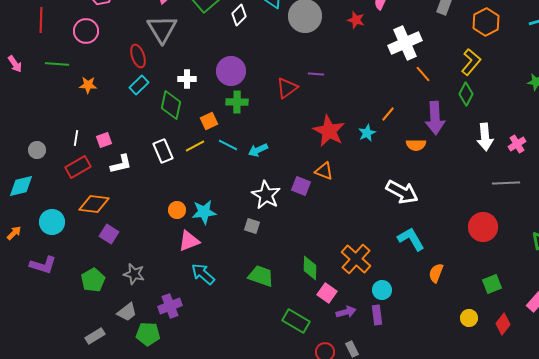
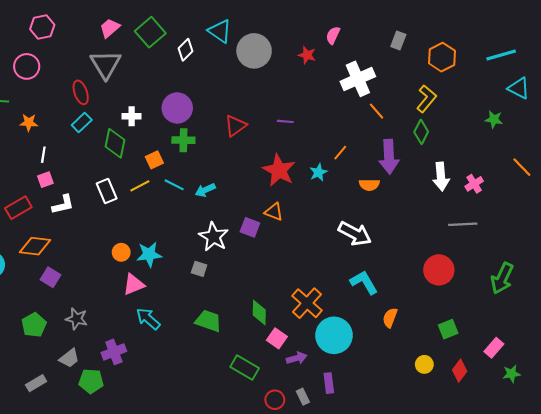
purple line: (316, 74) -> (285, 121), moved
white line: (76, 138) -> (43, 155), moved
cyan circle: (382, 290) -> (334, 335), size x1.8
purple rectangle: (377, 315) -> (329, 383), moved

